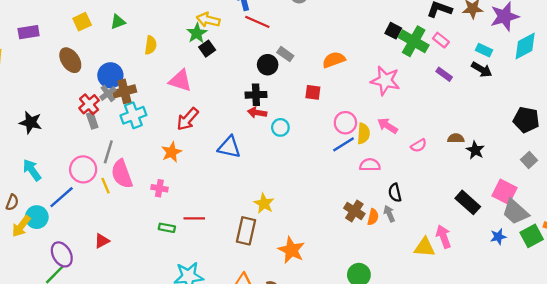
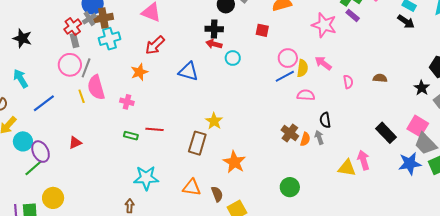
purple rectangle: (444, 74) -> (353, 15), moved
pink semicircle: (419, 145) -> (348, 82), turned -72
black star: (475, 150) -> (422, 88), moved
pink circle: (83, 169) -> (70, 65), moved
cyan circle: (37, 217) -> (23, 141), moved
blue star: (498, 237) -> (410, 164), size x1.6

